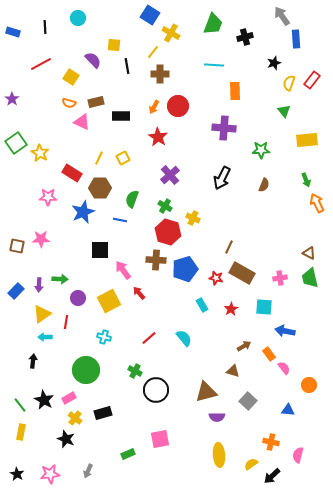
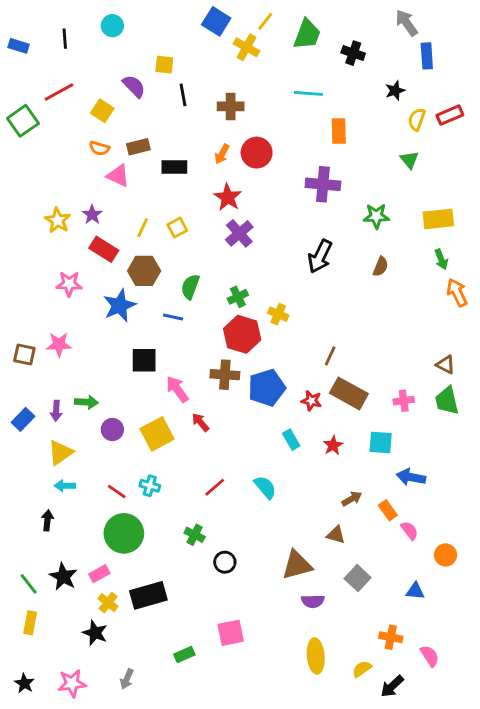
black cross: (245, 37) -> (353, 53), turned 35
yellow line: (153, 52) -> (265, 21), moved
red rectangle: (312, 80) -> (450, 115), turned 30
purple star: (12, 99) -> (92, 215), moved
yellow rectangle: (307, 140) -> (438, 219), moved
green square: (16, 143) -> (23, 121), moved
purple cross: (170, 175) -> (239, 233), moved
green cross: (165, 206) -> (238, 297), turned 32
red line: (66, 322) -> (117, 492), moved, turned -64
black circle: (156, 390) -> (225, 562), size x0.6
black rectangle: (103, 413) -> (148, 595), size x1.4
pink semicircle: (298, 455) -> (430, 656), turned 133

